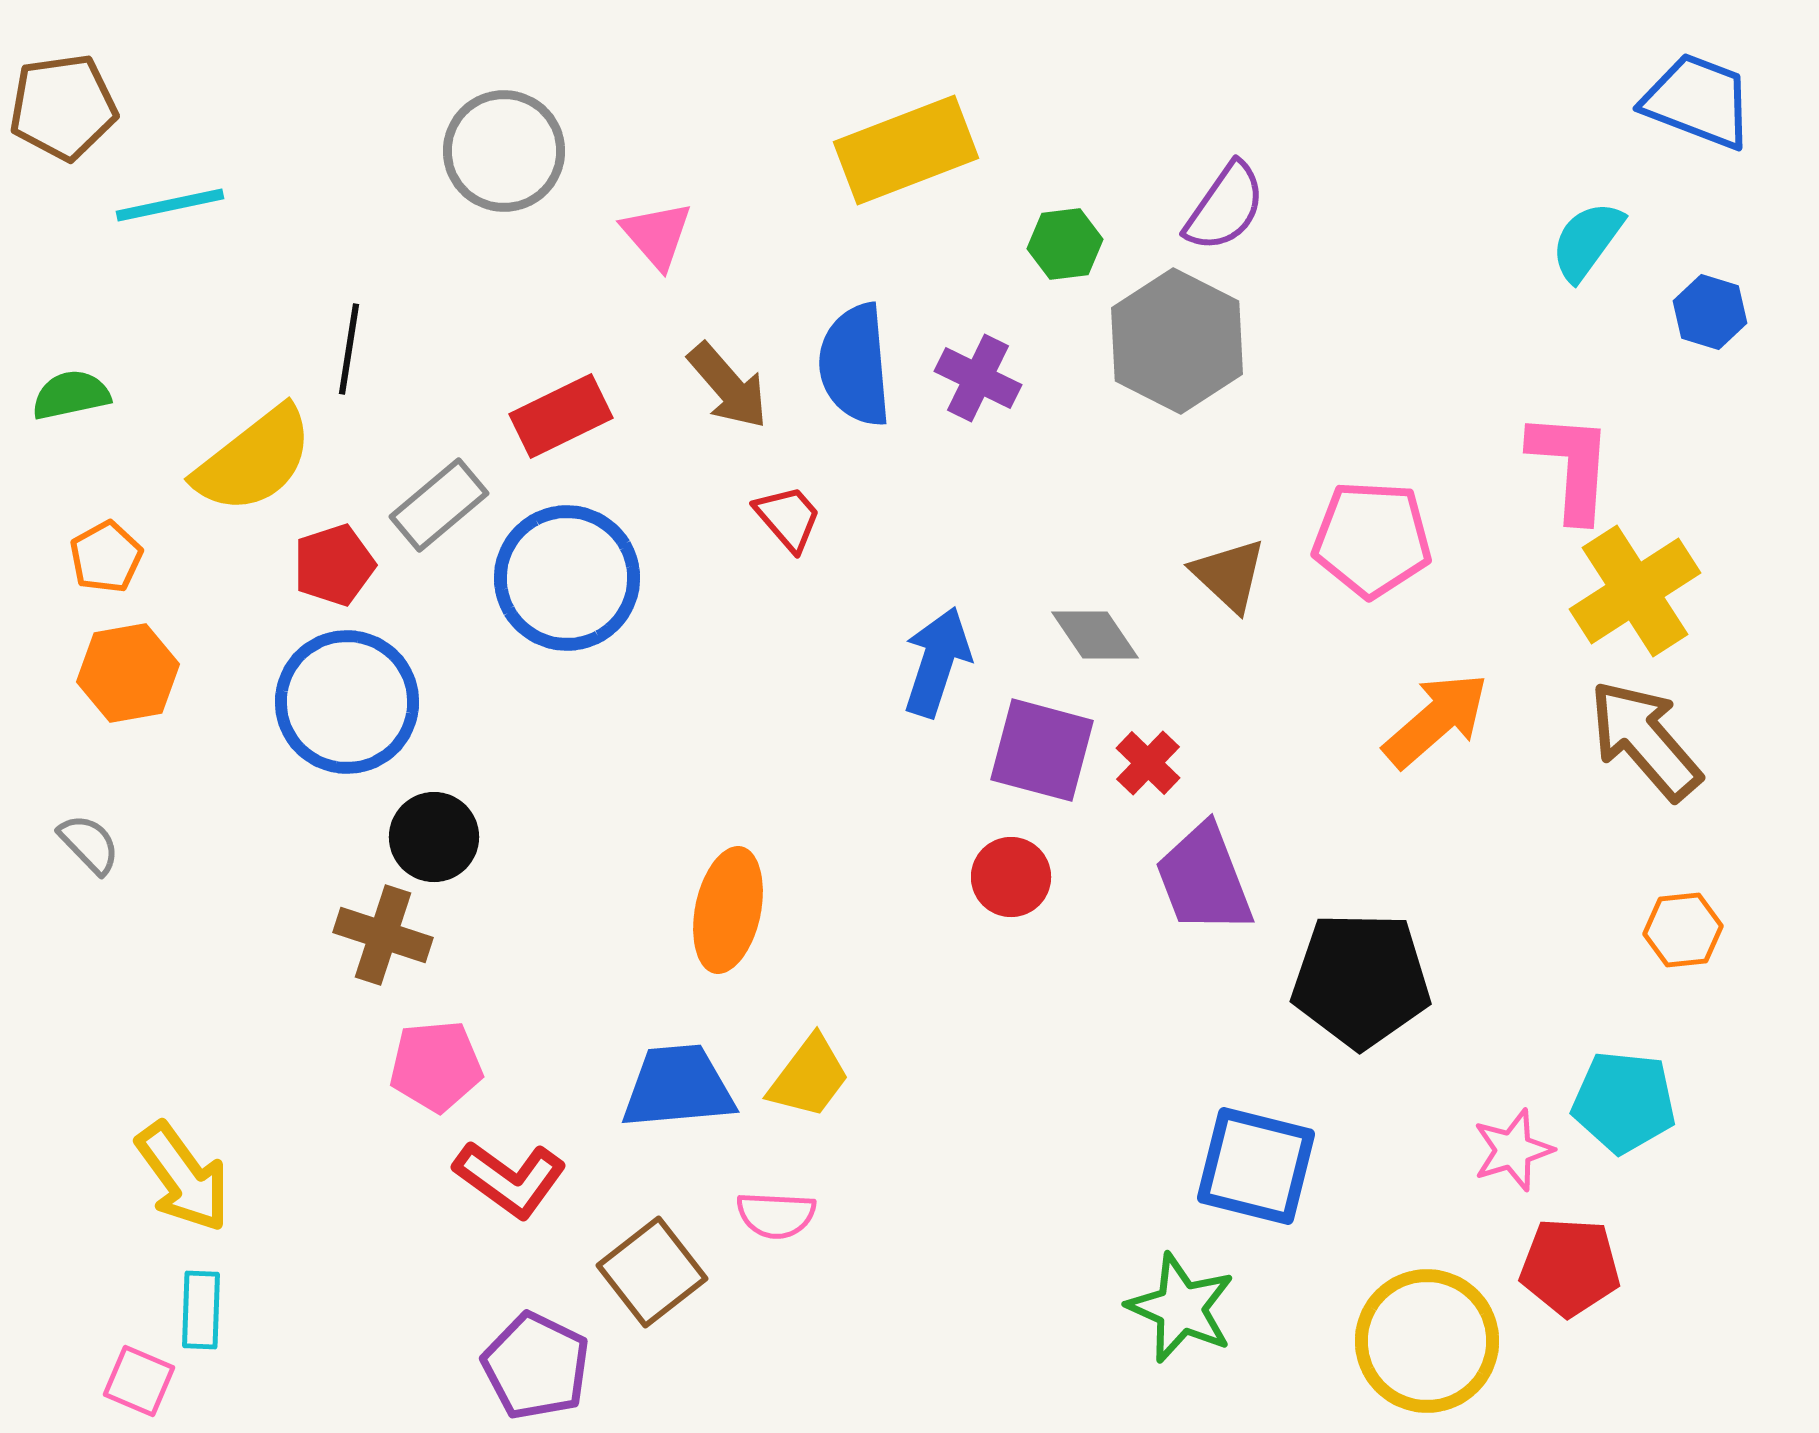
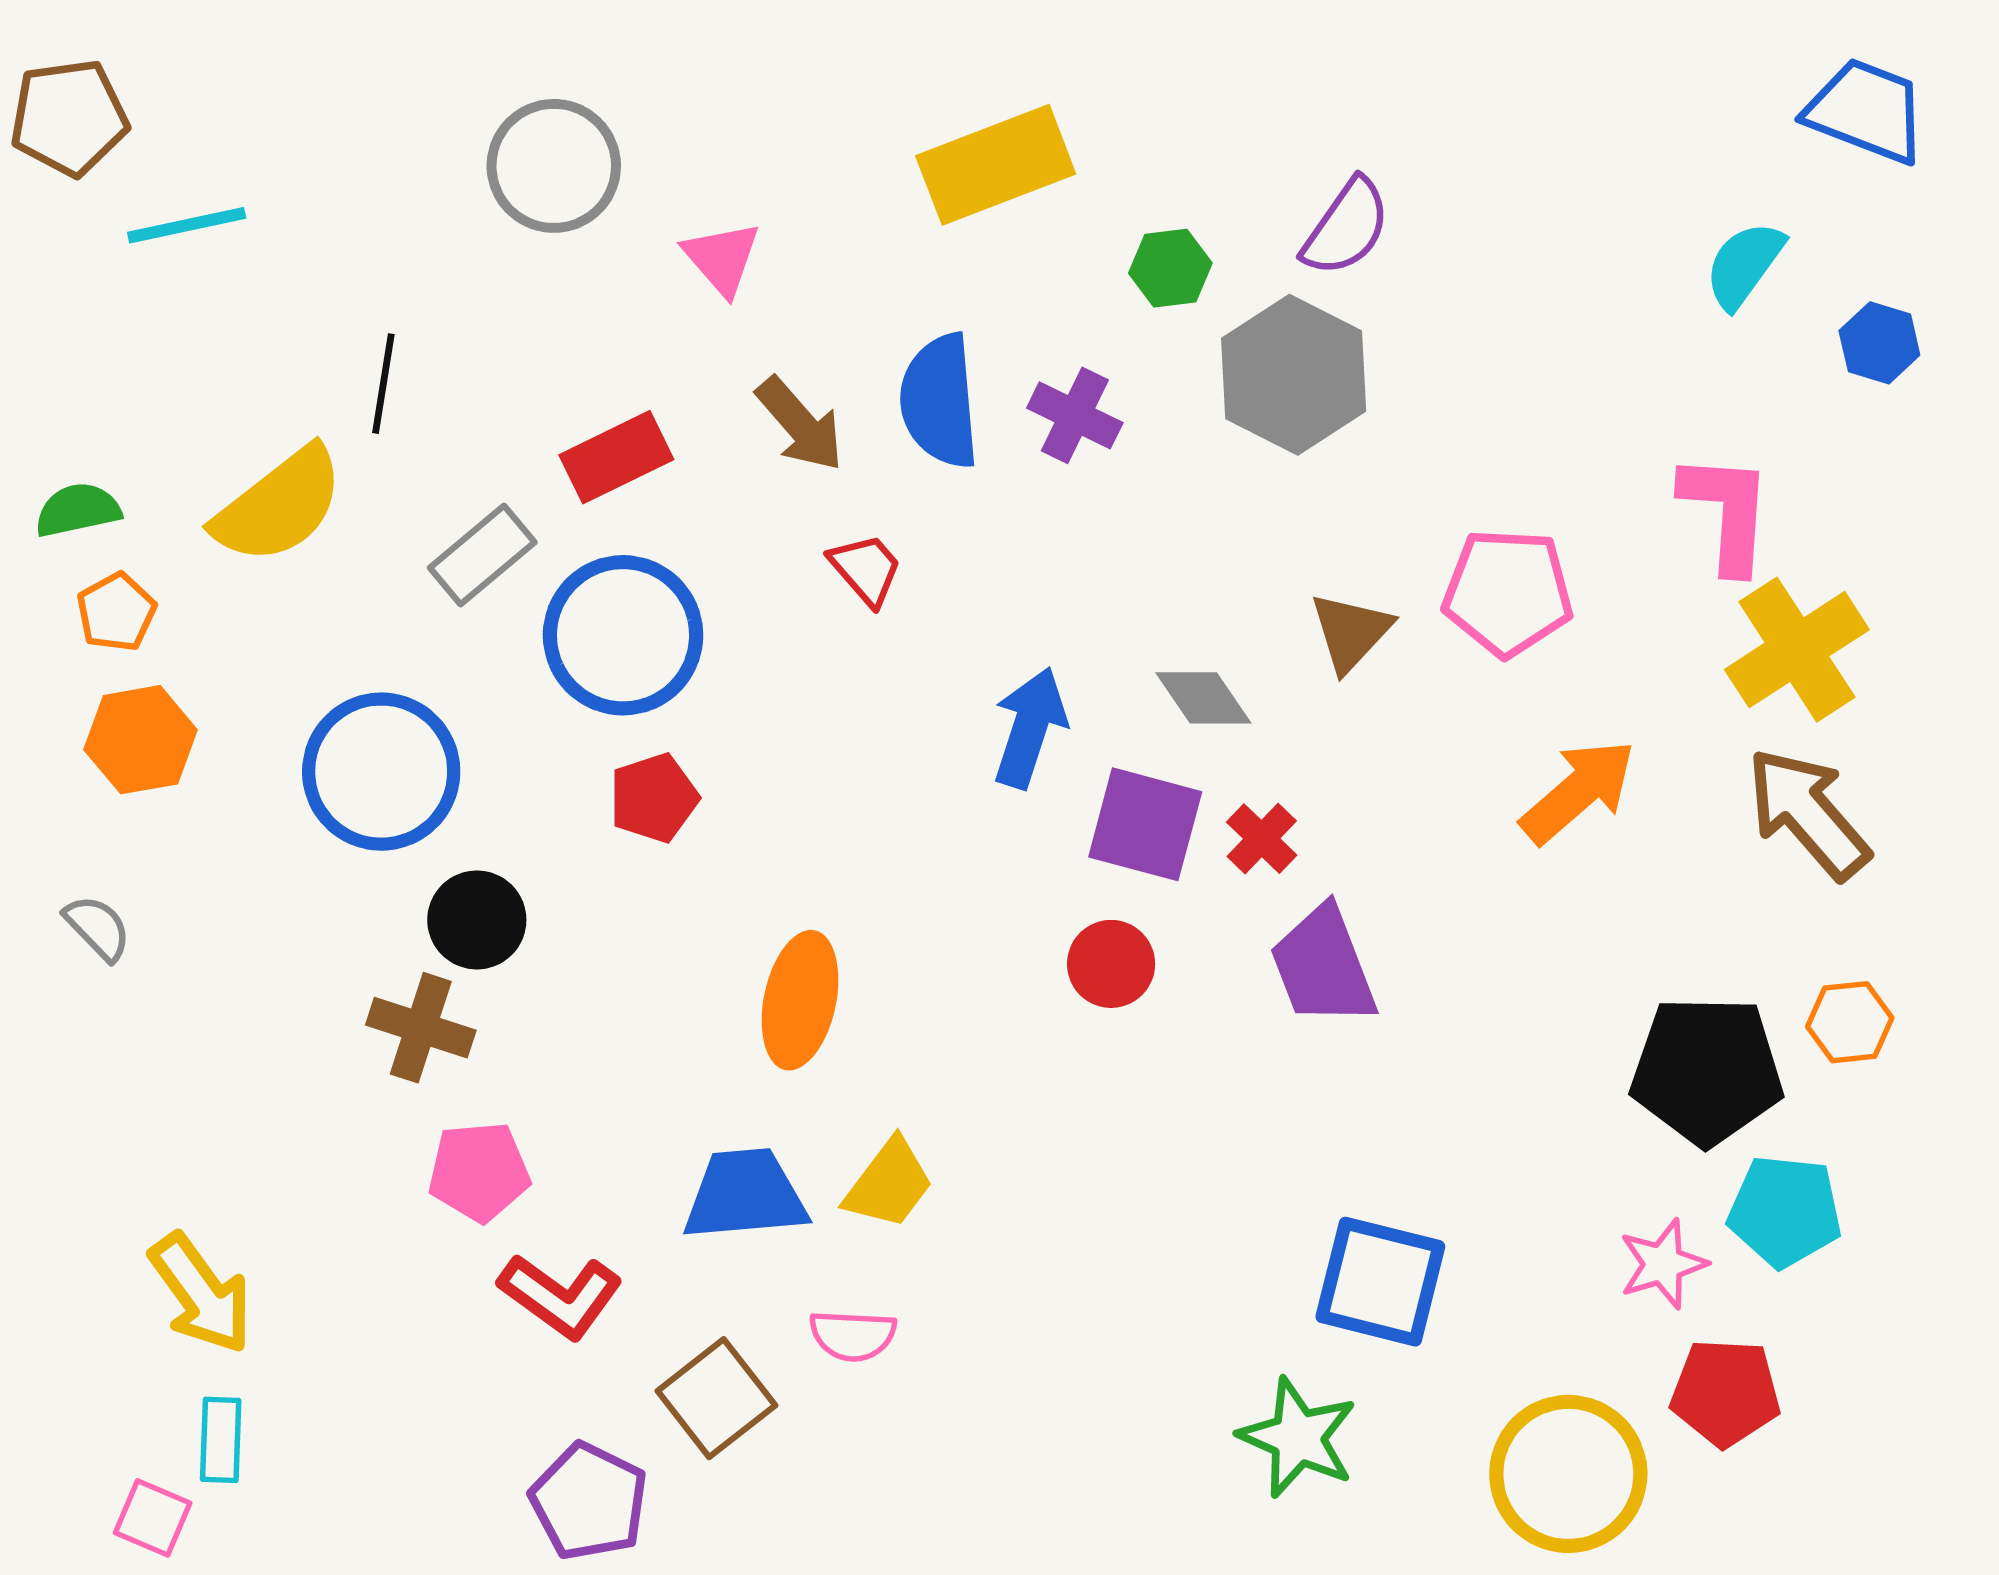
green semicircle: (71, 395) -> (78, 510), moved
red pentagon: (334, 565) -> (654, 798), moved
brown triangle: (1229, 575) -> (1351, 632), turned 30
black pentagon: (1361, 980) -> (1707, 1071), moved

